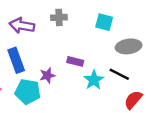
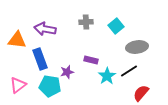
gray cross: (59, 17) -> (86, 22), moved
cyan square: (104, 22) -> (116, 26), turned 35
black line: (119, 74) -> (129, 71), turned -60

